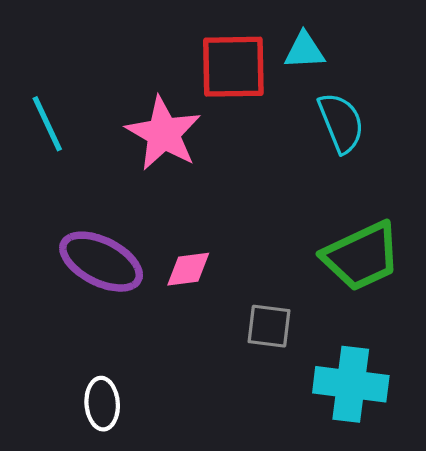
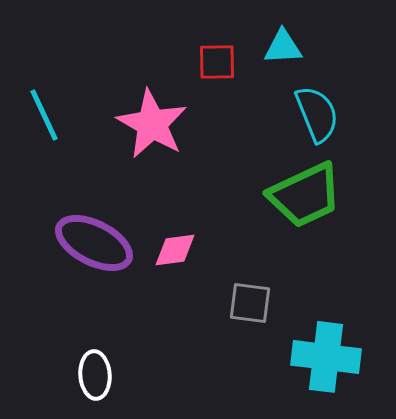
red square: (233, 67) -> (217, 62), size x0.6
green trapezoid: (362, 256) -> (305, 195), moved

